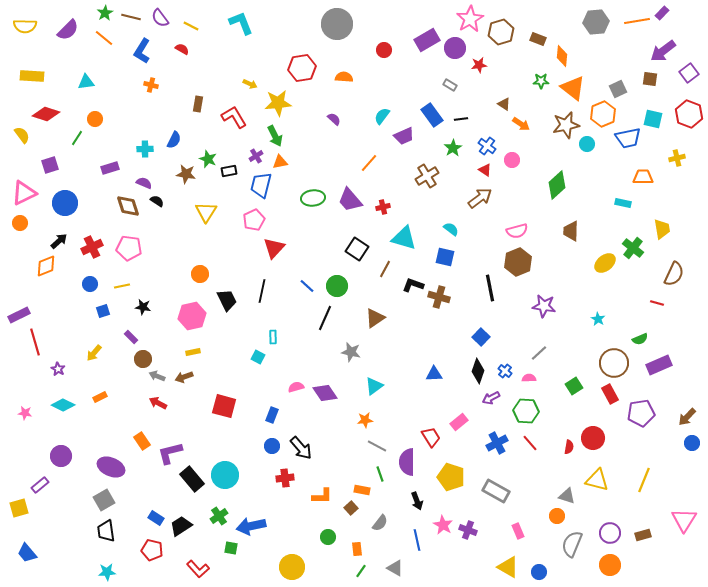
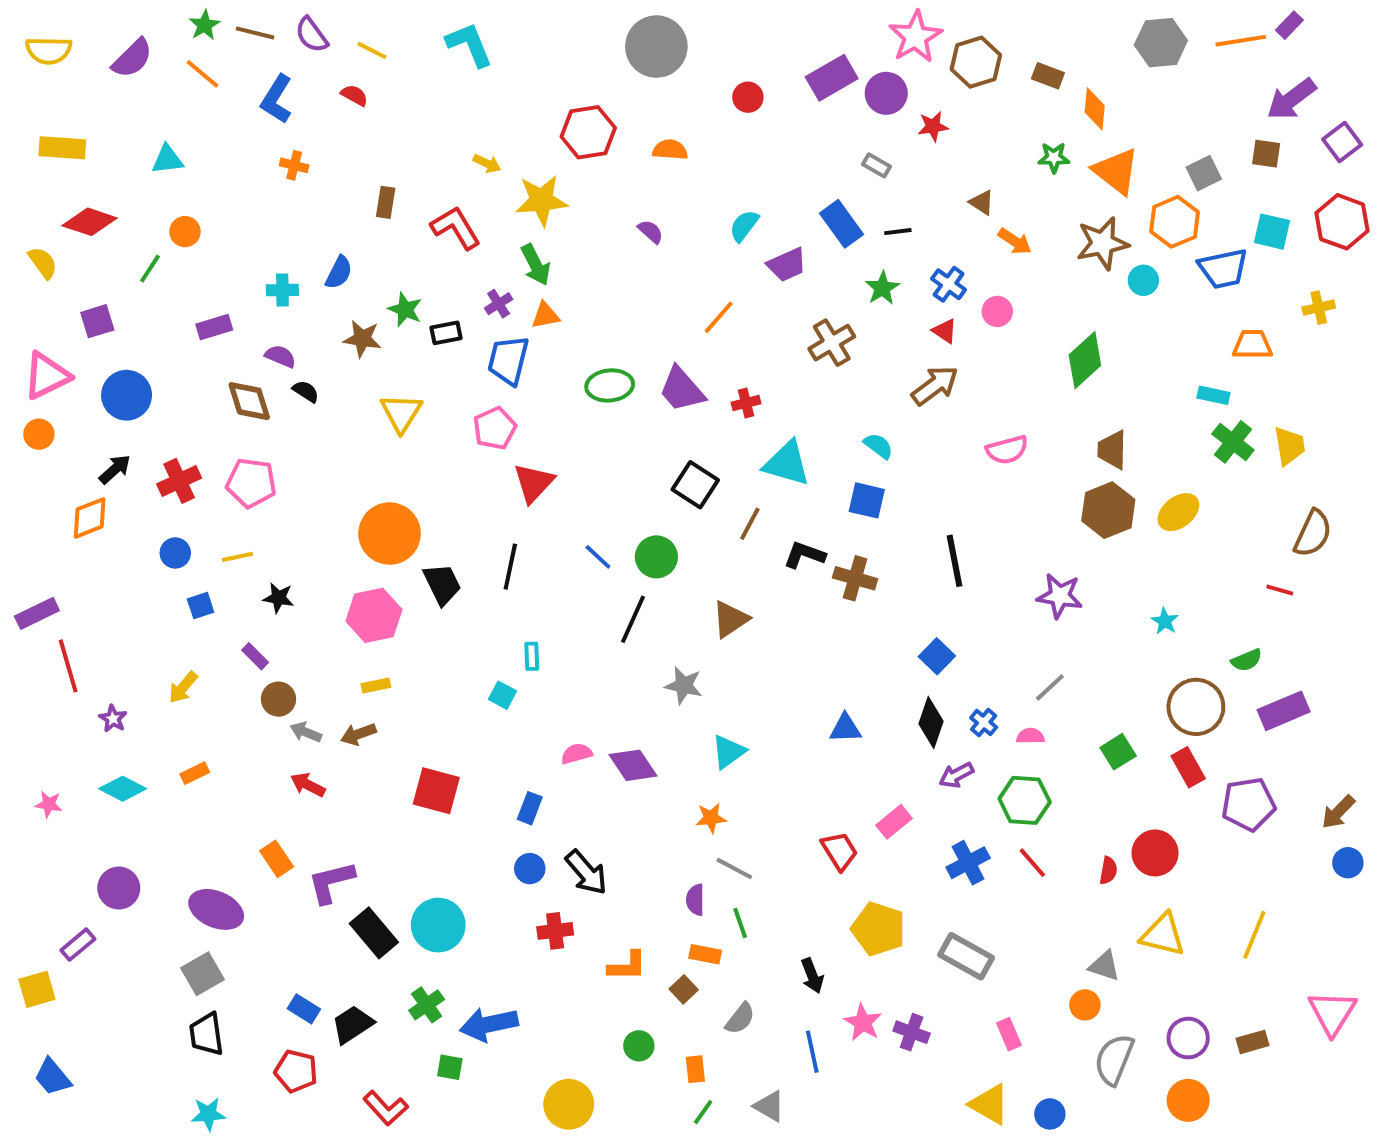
green cross: (633, 248) -> (1233, 442), moved
brown hexagon: (518, 262) -> (1108, 510), moved
orange circle: (200, 274) -> (390, 534), size x1.8
purple semicircle: (407, 462) -> (695, 900), moved, size x0.6

